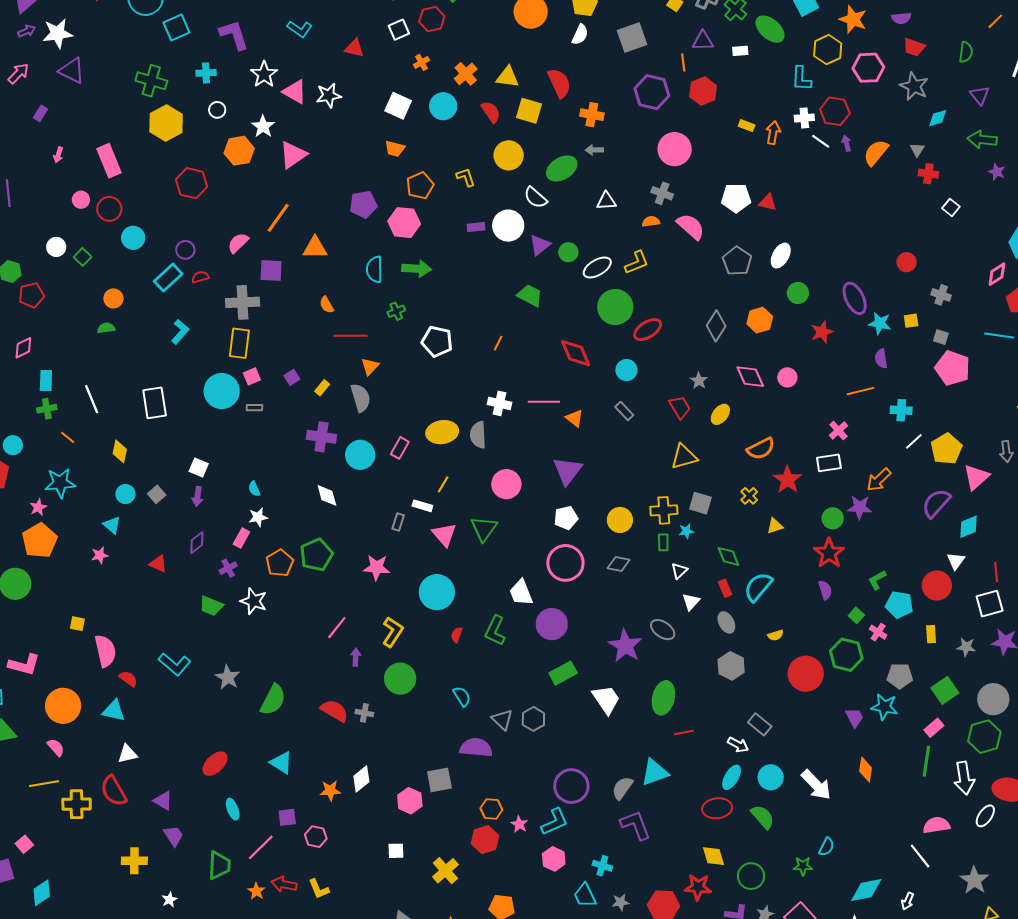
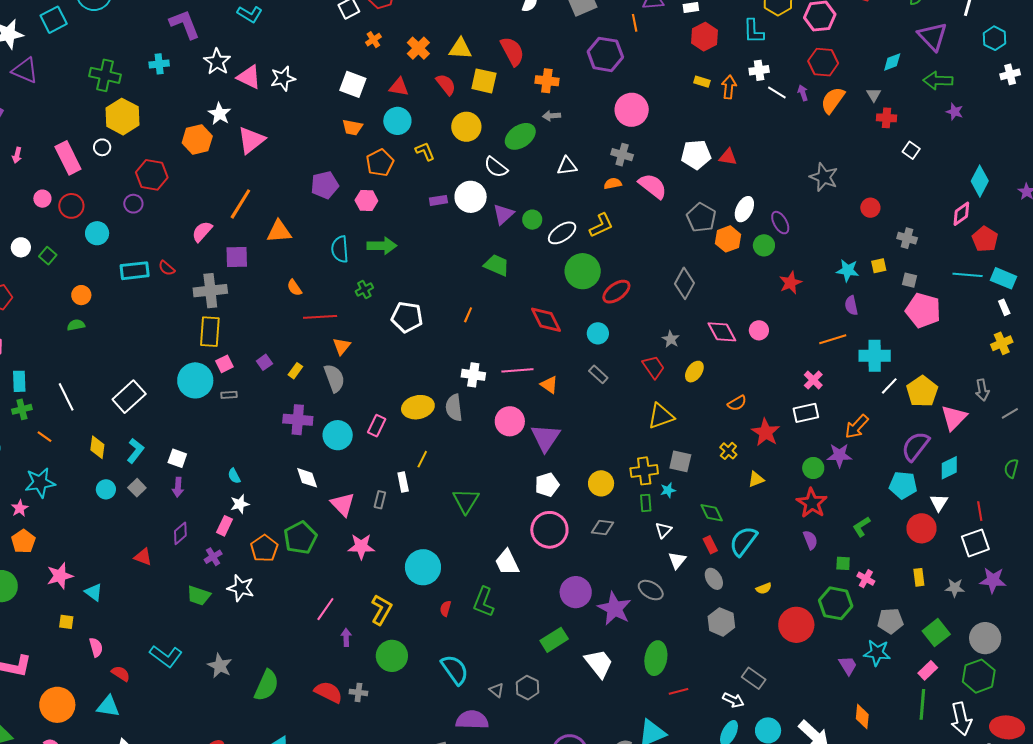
cyan square: (176, 28) -> (54, 20), moved
red triangle: (354, 48) -> (399, 87), moved
gray star: (914, 86) -> (824, 177), moved
red hexagon: (703, 91) -> (704, 37), moved
purple triangle: (980, 95) -> (933, 36), size x1.5
cyan circle: (443, 106) -> (397, 121), moved
white circle: (217, 110) -> (102, 147), moved
red hexagon: (835, 111) -> (823, 62), moved
pink hexagon: (404, 223) -> (366, 201), size x0.7
purple circle: (185, 250) -> (133, 204), moved
red semicircle: (200, 277) -> (167, 268), turned -120
cyan rectangle: (168, 278) -> (135, 271), turned 40
purple ellipse: (855, 298) -> (780, 223), moved, size x0.7
orange hexagon: (760, 320) -> (728, 239), moved
cyan L-shape: (180, 332) -> (135, 451), moved
white rectangle: (155, 403) -> (129, 397), turned 60
cyan cross: (901, 410) -> (875, 356), size x1.4
orange semicircle: (761, 449) -> (737, 403), size x0.7
pink circle: (506, 484) -> (510, 421), moved
white rectangle: (422, 506) -> (403, 482), turned 66
cyan triangle: (112, 525) -> (94, 592), moved
pink triangle: (444, 535) -> (343, 504), moved
orange pentagon: (40, 541) -> (23, 541), size x0.7
pink star: (100, 555) -> (60, 576), moved, size x1.5
cyan pentagon: (899, 605) -> (903, 485), moved
green square: (856, 615) -> (843, 563), turned -35
purple circle: (552, 624) -> (576, 592), moved
pink semicircle: (105, 651) -> (96, 647), size x0.6
cyan semicircle: (462, 696) -> (455, 670), size x1.5
gray triangle: (502, 720) -> (496, 690), size x0.7

